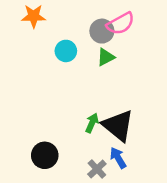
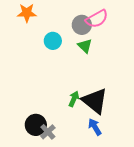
green triangle: (106, 57) -> (85, 46), turned -49
gray cross: (97, 169) -> (48, 132), moved

